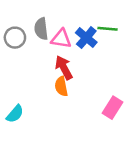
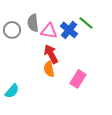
green line: (108, 29) -> (86, 23), turned 35
pink rectangle: (113, 108) -> (78, 79), moved

